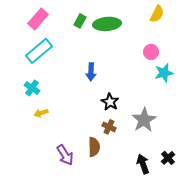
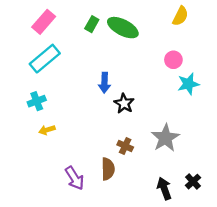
green ellipse: (107, 24) -> (123, 28), turned 32
cyan cross: (32, 88) -> (37, 101), turned 35
black star: (110, 102) -> (124, 103), moved

